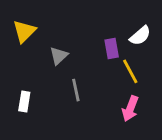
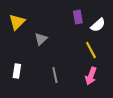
purple rectangle: (112, 49) -> (78, 17), moved
gray line: (76, 90) -> (55, 75), moved

